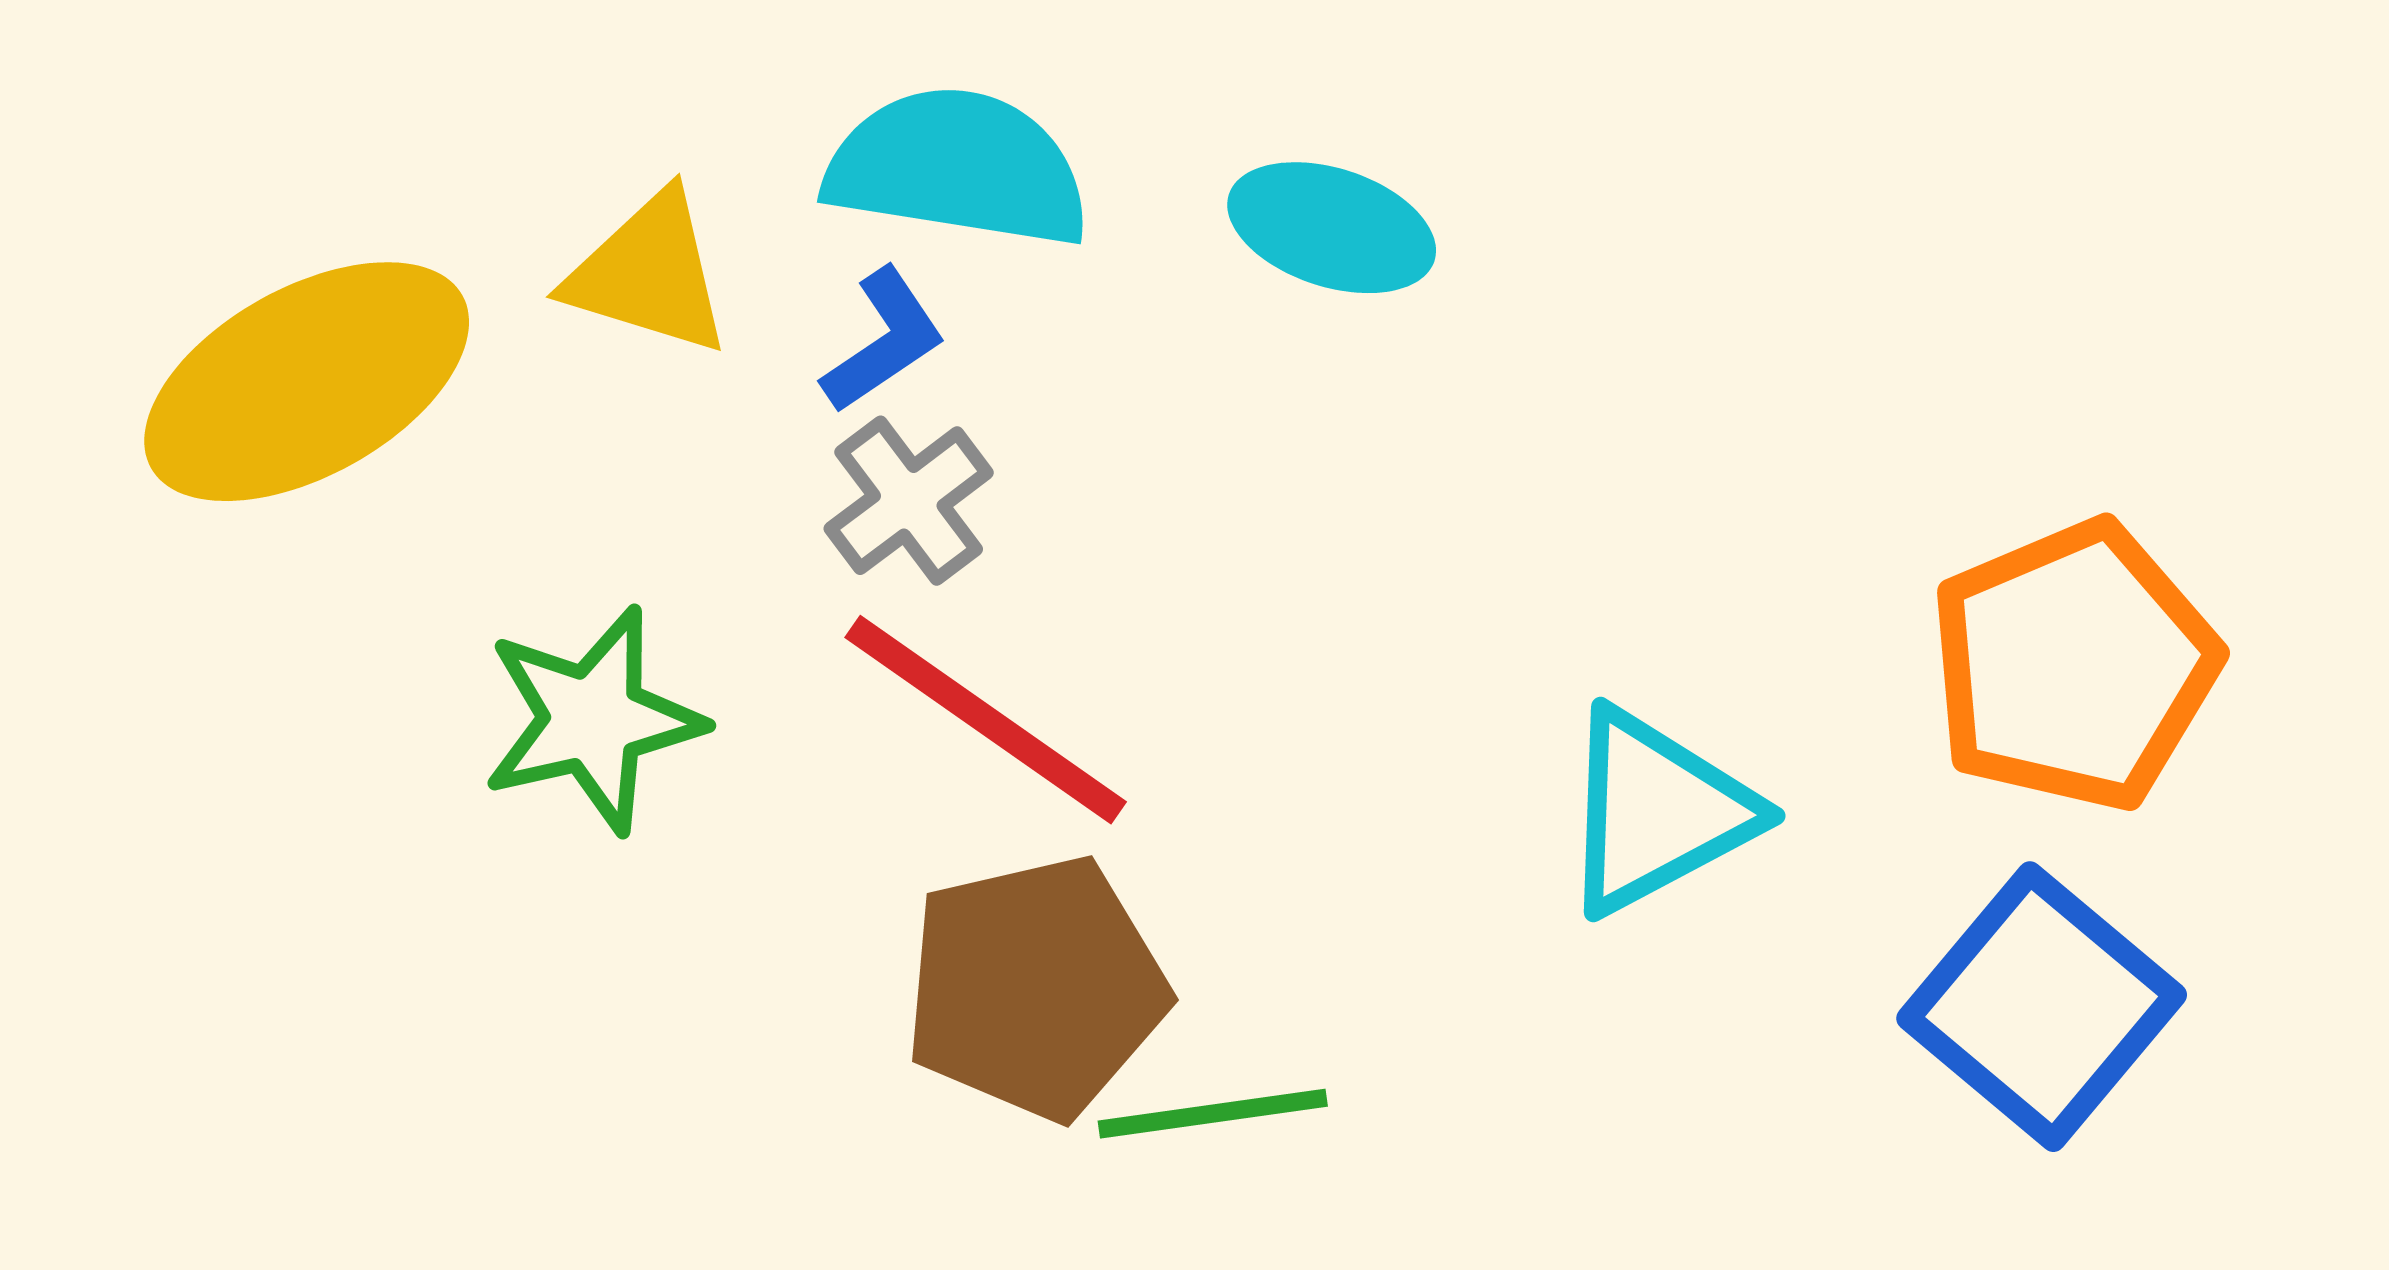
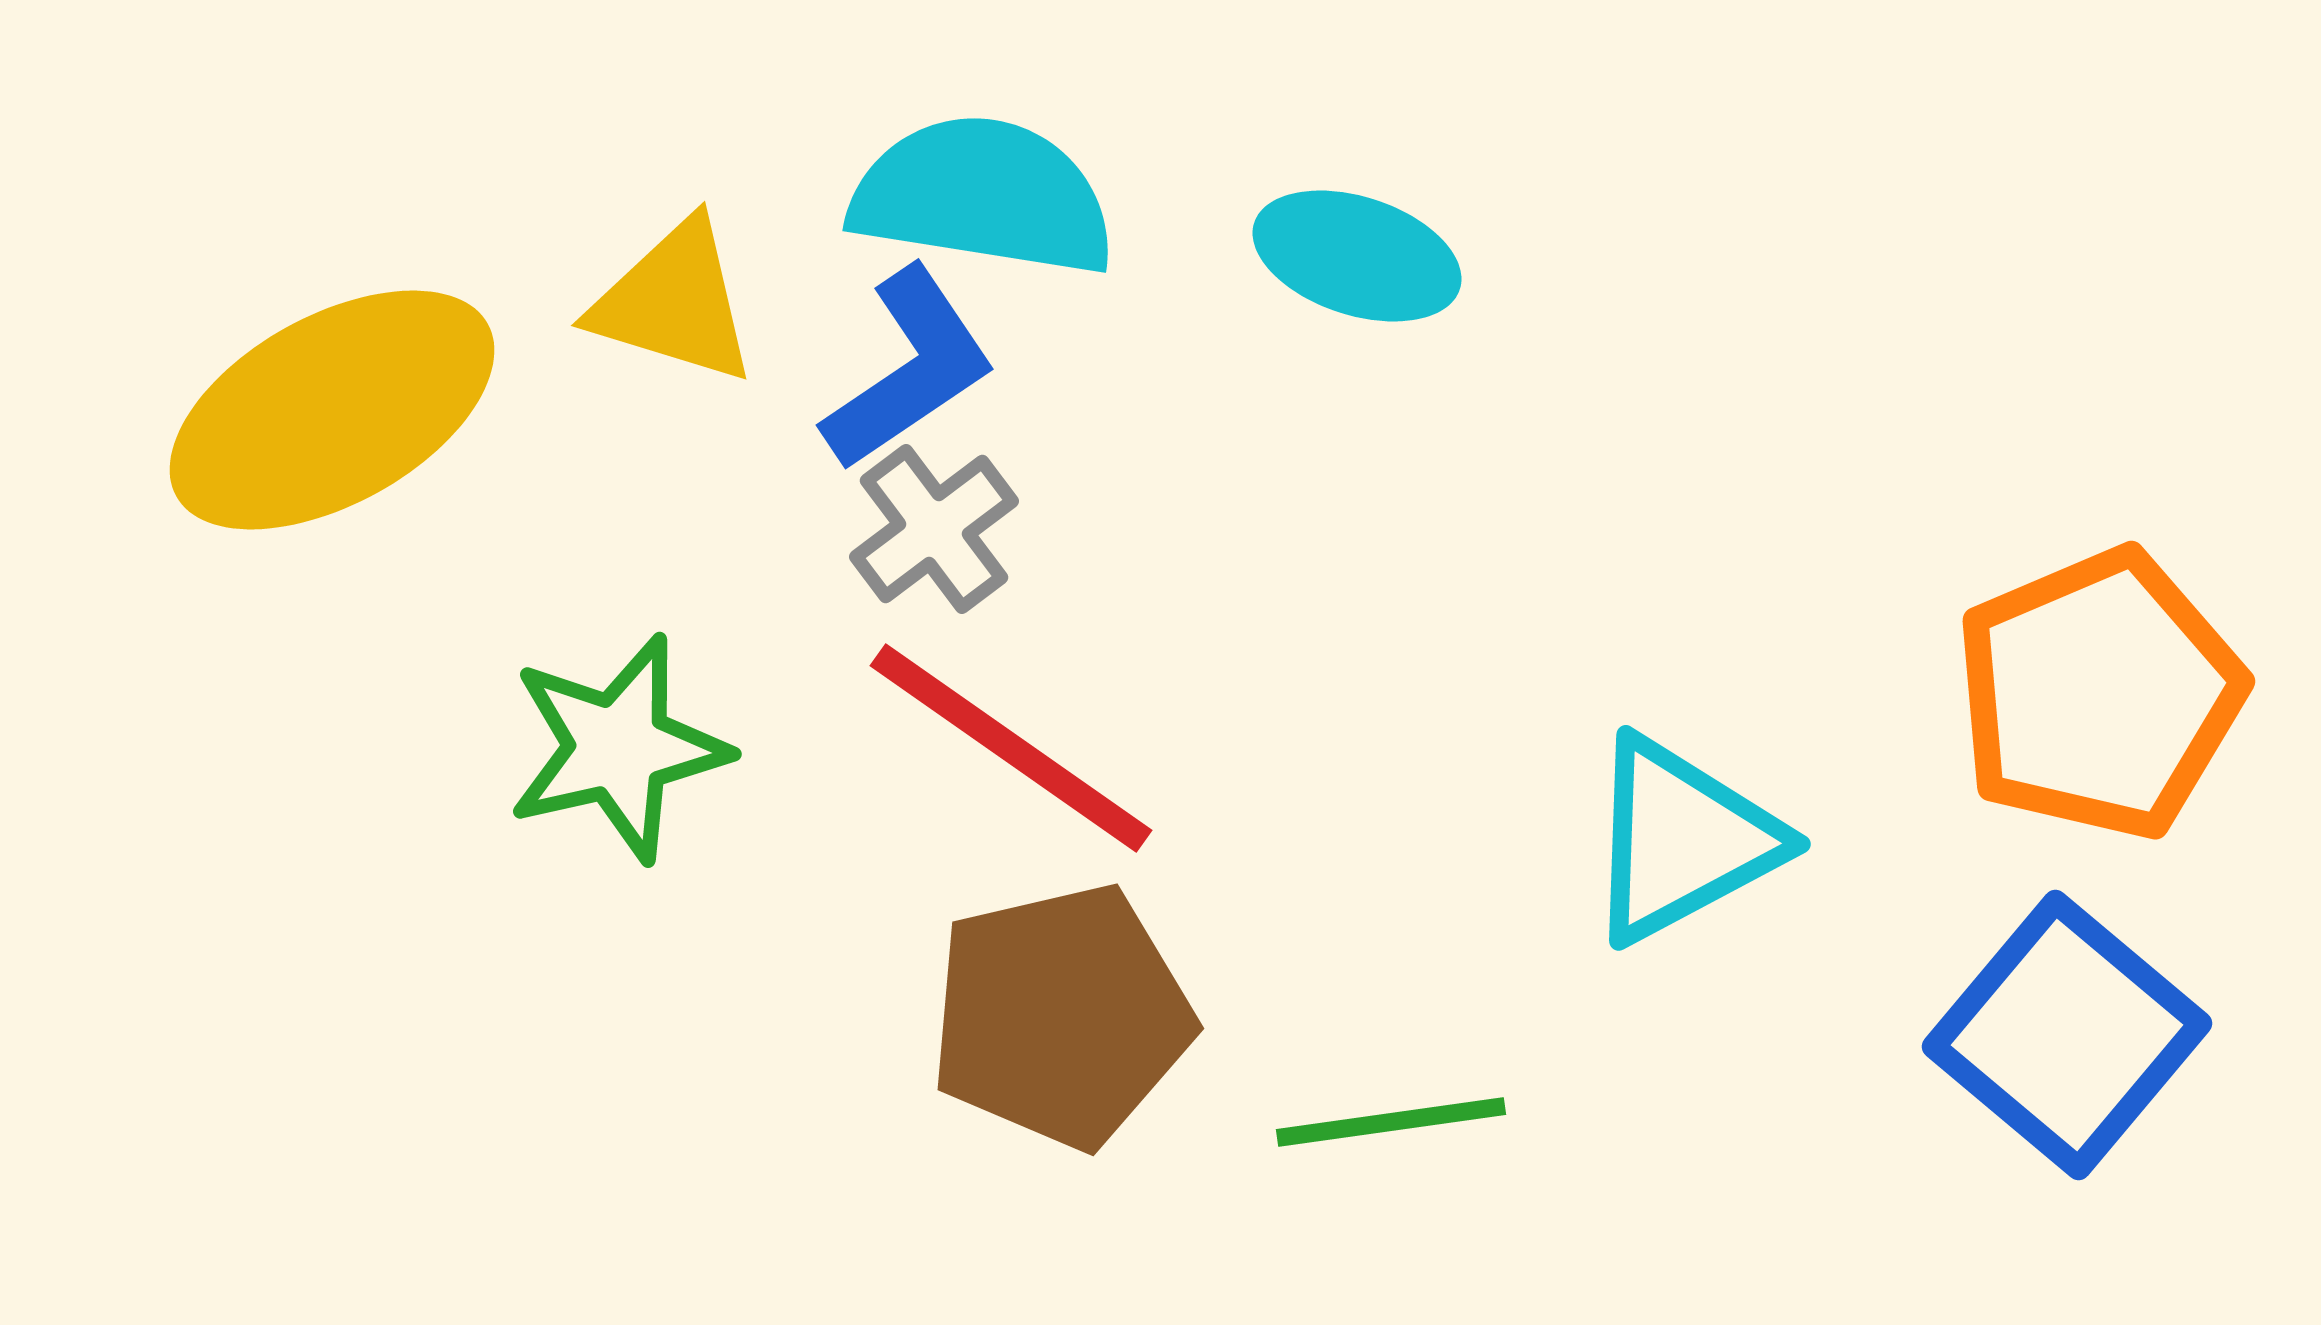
blue L-shape: (884, 341) -> (909, 369), size x1.4
green line: (1213, 1114) -> (1391, 1122), moved

